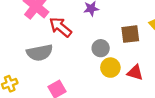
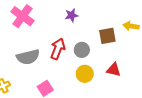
red arrow: (60, 27) -> (58, 49), moved, turned 75
yellow circle: (110, 68) -> (85, 74), moved

